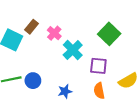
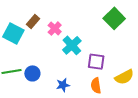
green square: (109, 34) -> (114, 18), moved

